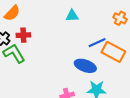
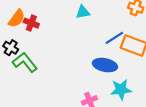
red cross: (23, 35) -> (31, 23), moved, turned 32

